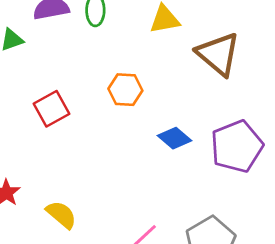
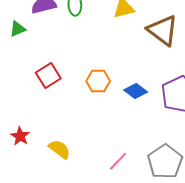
orange hexagon: (125, 90) -> (98, 81), moved

